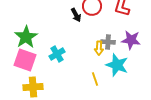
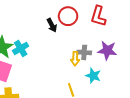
cyan cross: (57, 54) -> (21, 48), moved
cyan star: (117, 65) -> (93, 76), size x0.7

